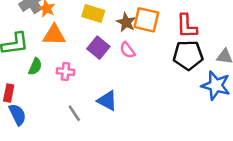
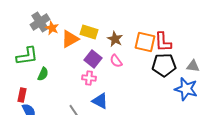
orange square: (146, 20) -> (145, 42), moved
orange triangle: (54, 35) -> (70, 39), moved, turned -30
pink cross: (66, 72) -> (89, 78), moved

